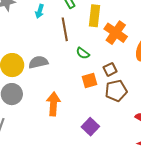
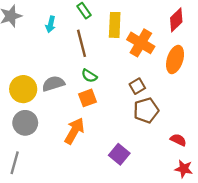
green semicircle: (83, 53) -> (89, 76), moved
orange square: (90, 81) -> (87, 98), moved
orange arrow: (53, 104) -> (74, 131), turned 30

